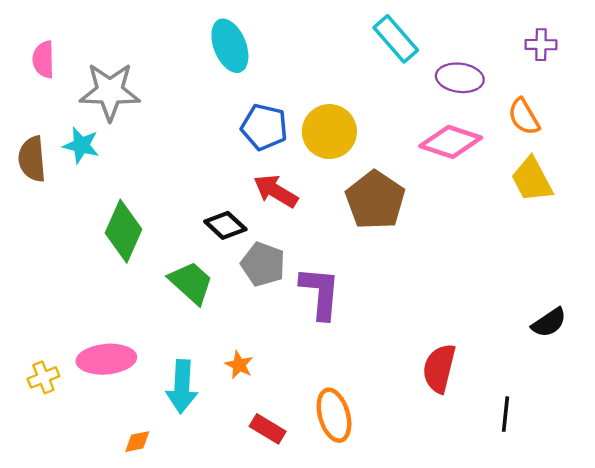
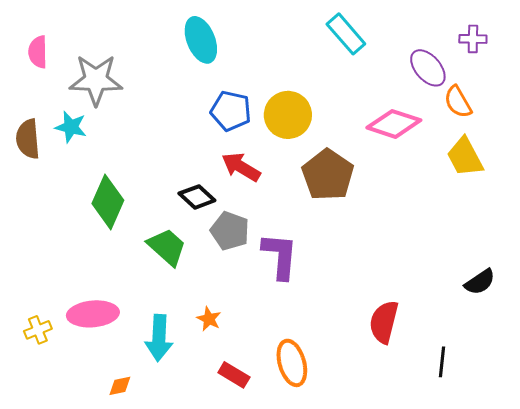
purple ellipse: (460, 78) -> (428, 68), moved, turned 42

